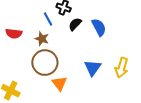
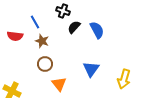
blue line: (48, 19) -> (35, 22), moved
brown circle: (45, 63) -> (45, 64), size x0.6
yellow arrow: (122, 68) -> (124, 79), moved

